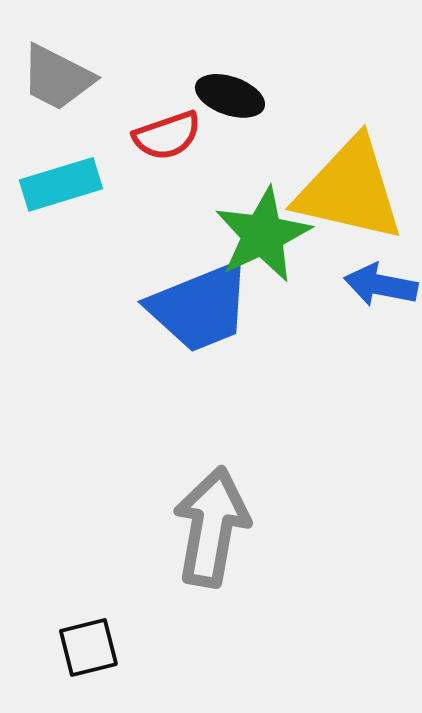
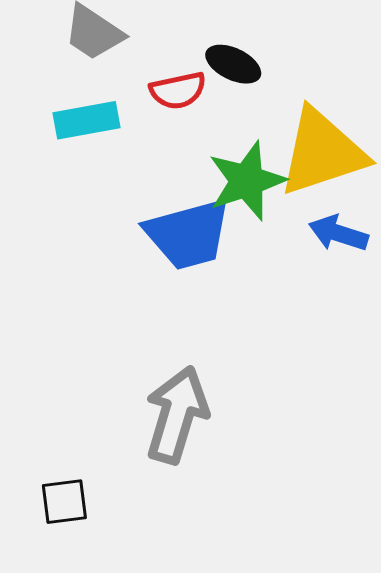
yellow triangle: (350, 190) -> (322, 152), turned -38

